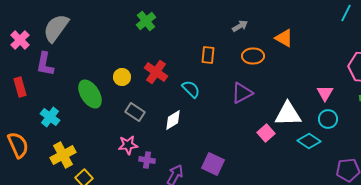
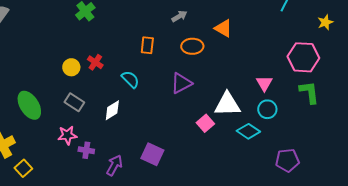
red cross: (156, 72) -> (95, 62), size x0.7
yellow circle: (122, 77) -> (71, 67), moved
green ellipse: (90, 94) -> (29, 105), moved

